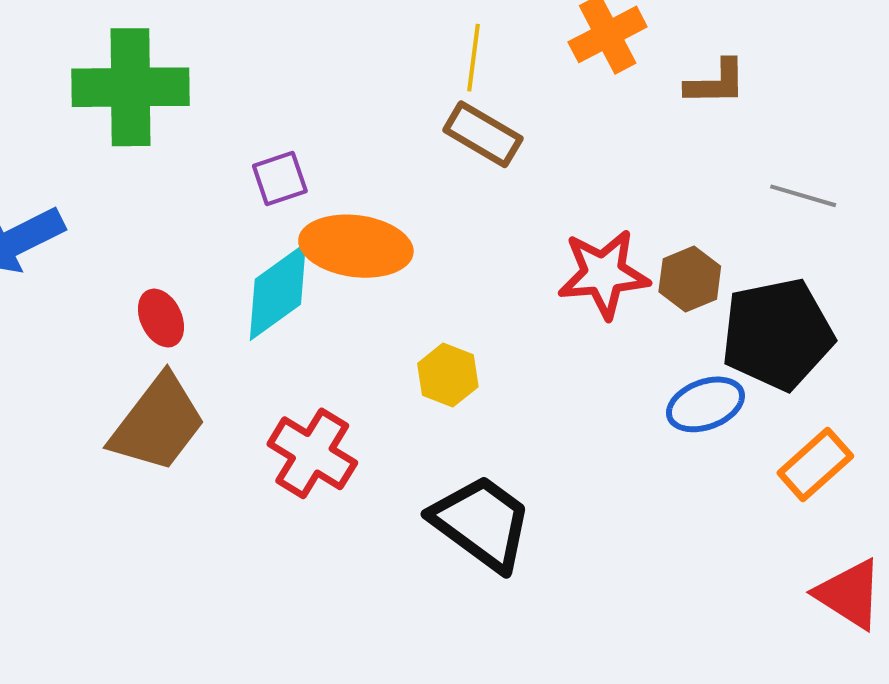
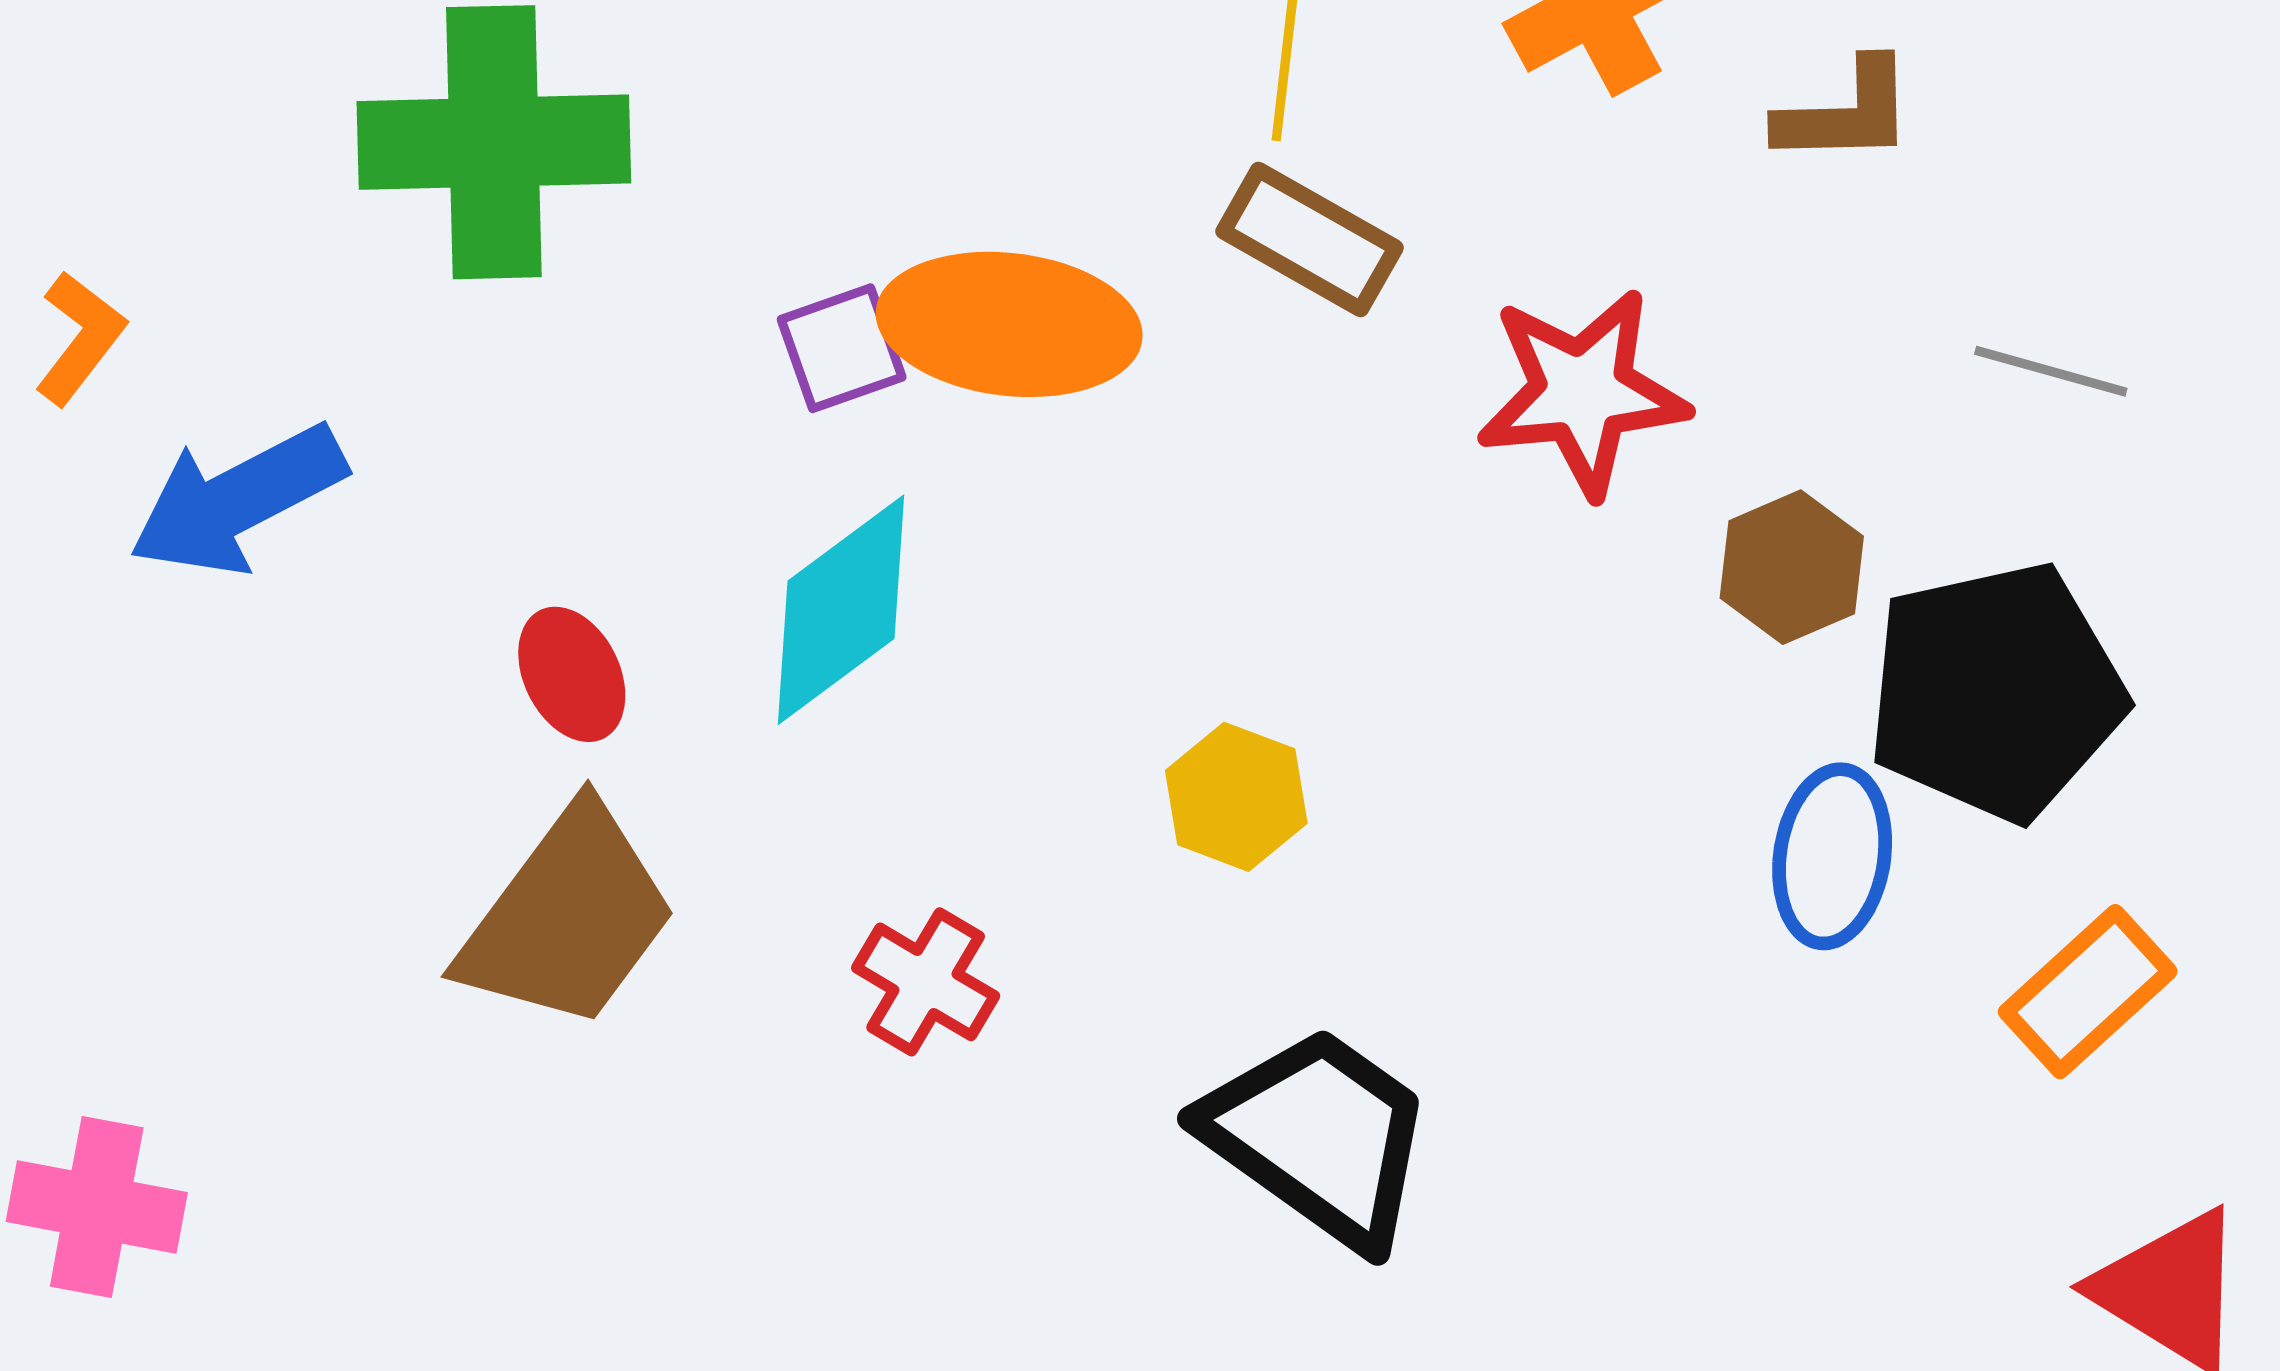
orange ellipse: (356, 246) -> (1009, 324), moved
red star: (603, 274) -> (1582, 392), moved
blue ellipse: (705, 404) -> (1832, 856), turned -60
red cross: (312, 453) -> (926, 982), size x0.7

